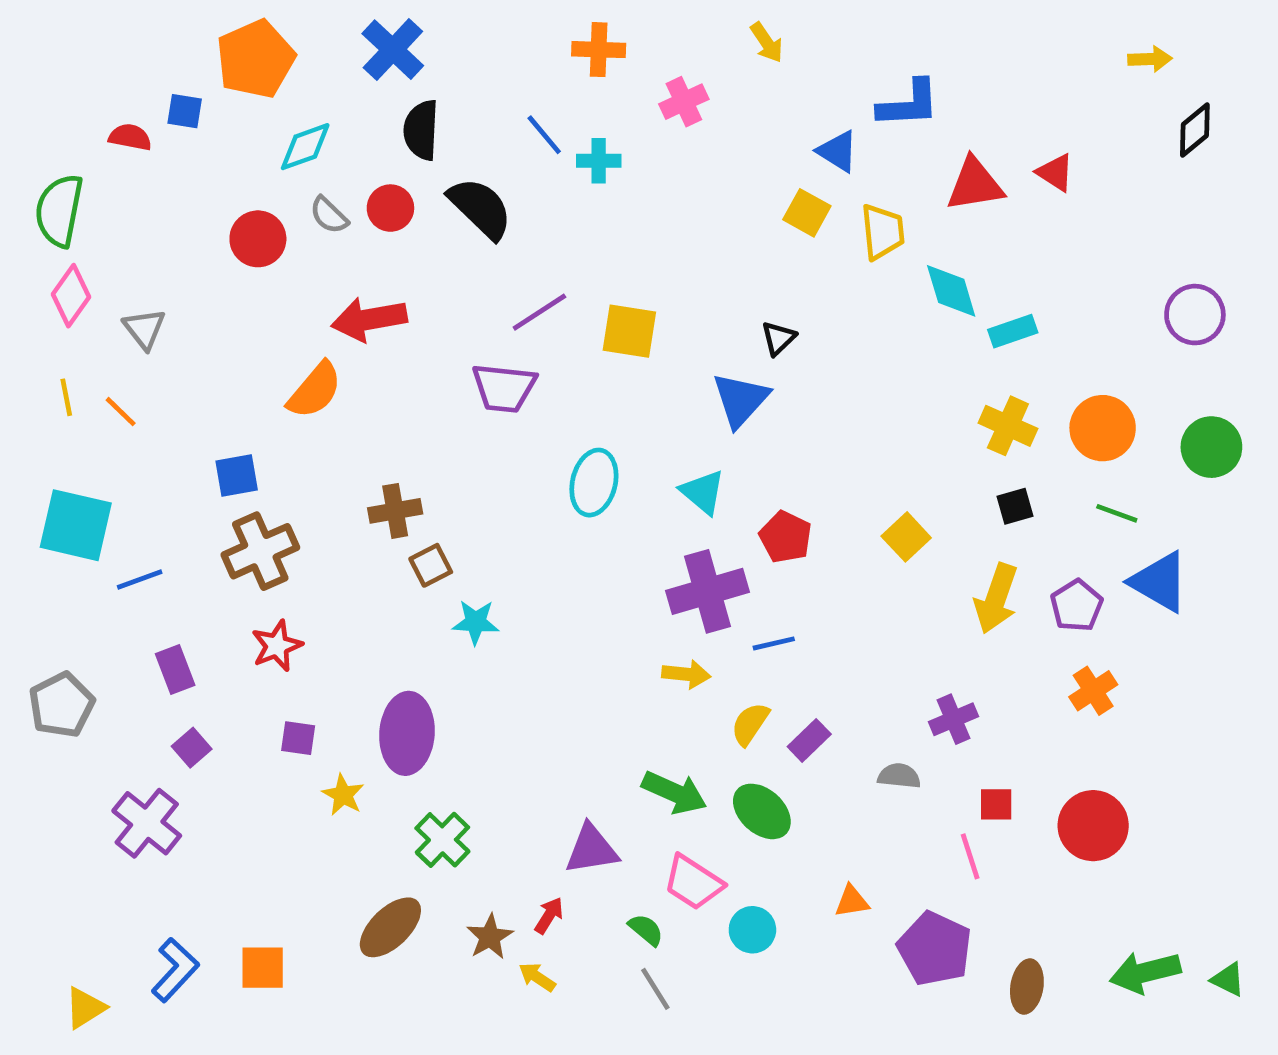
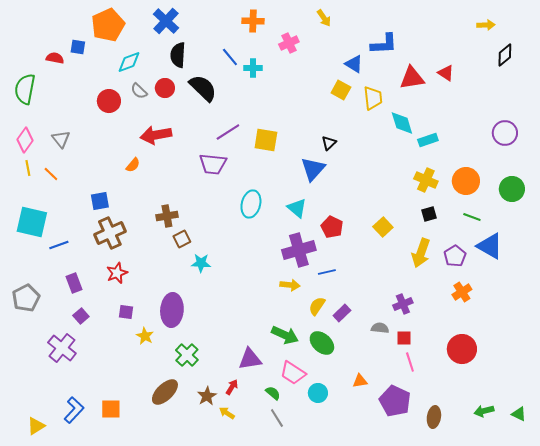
pink diamond: (71, 296) -> (25, 140), moved
orange semicircle: (315, 390) -> (133, 165), size x0.6
red square: (996, 804) -> (404, 338), moved
green arrow: (1145, 972) -> (484, 411), size x0.7

